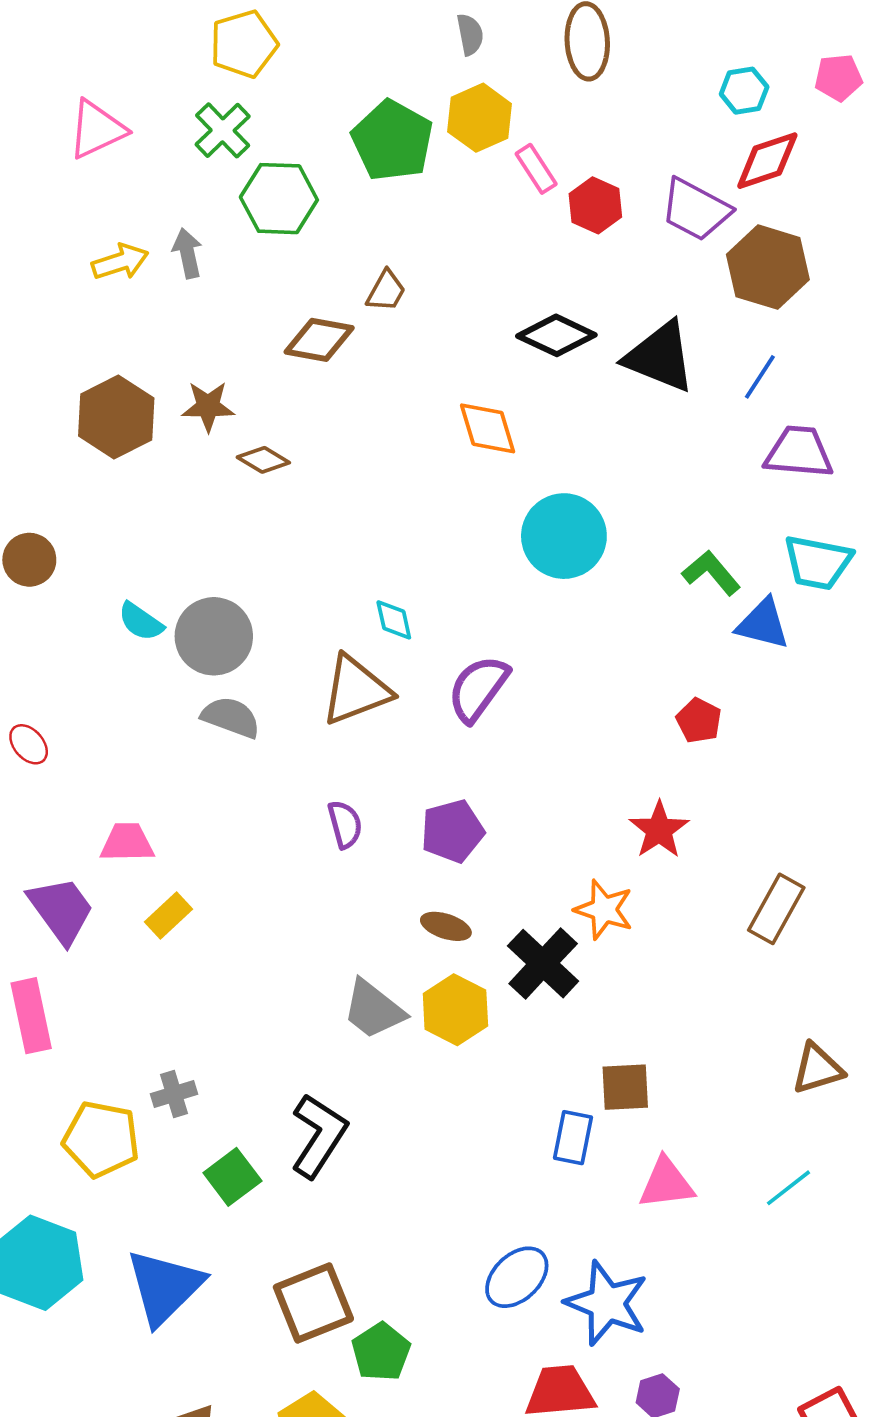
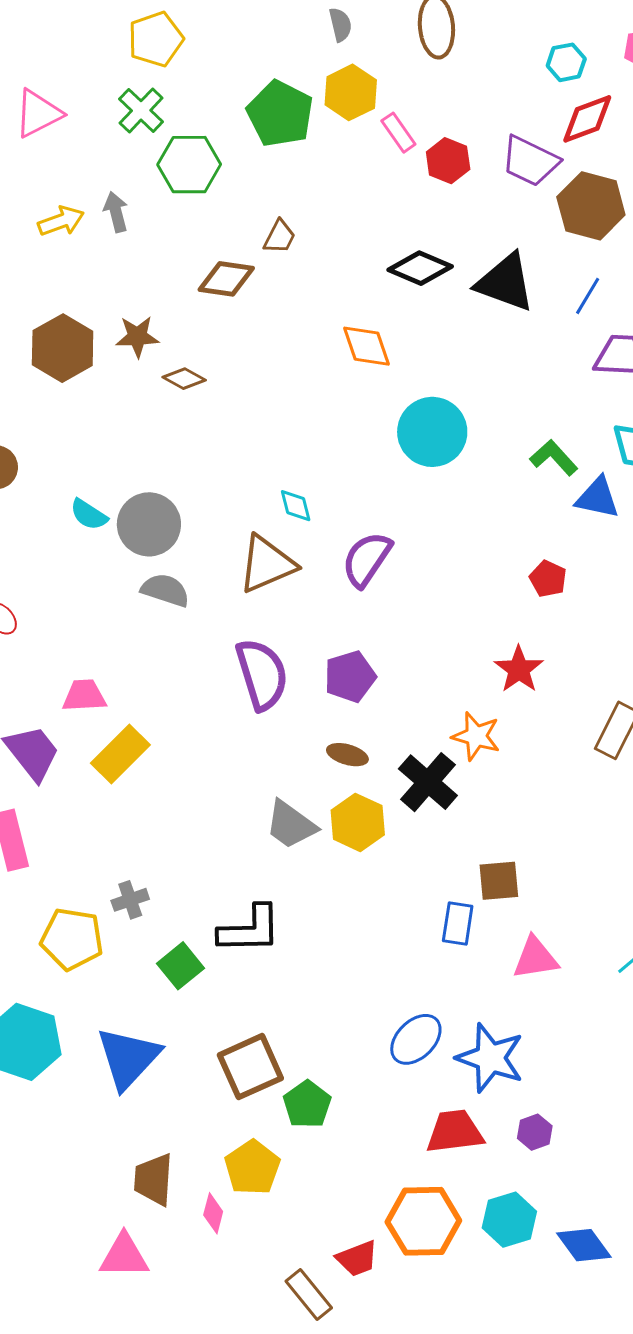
purple semicircle: (345, 824) -> (262, 674), size x1.8
yellow rectangle: (169, 915) -> (120, 754), size x1.5
black L-shape: (319, 1136) -> (250, 930), turned 58

